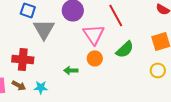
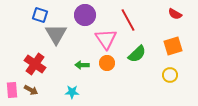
red cross: (23, 59) -> (35, 64), turned 30
green arrow: (71, 70) -> (82, 65), moved
cyan star: (41, 87) -> (72, 92), moved

